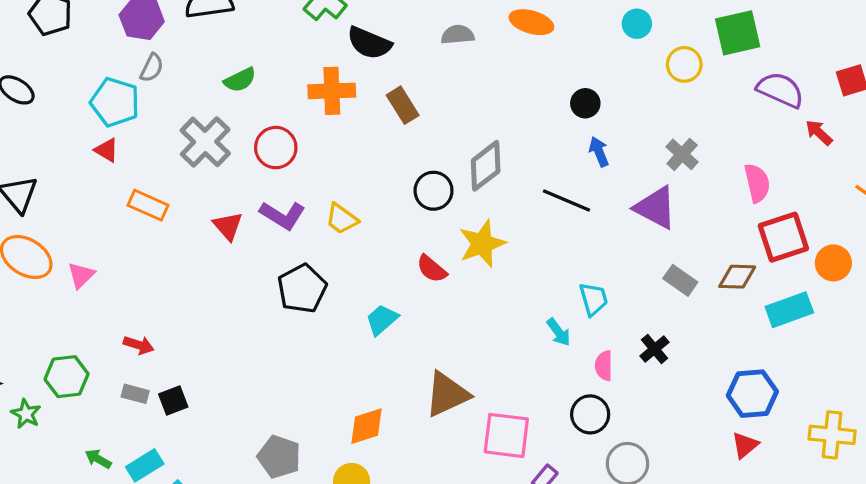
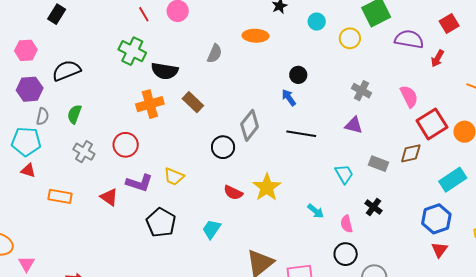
gray semicircle: (458, 35) -> (215, 54), turned 132
green semicircle: (240, 80) -> (74, 114), moved, turned 150
red arrow: (819, 133) -> (437, 58), turned -90
gray cross: (205, 142) -> (84, 152), size x0.7
blue arrow: (599, 152) -> (289, 98), moved
purple triangle: (656, 208) -> (354, 125), size x0.7
yellow star: (482, 244) -> (267, 187), moved
pink triangle: (81, 275) -> (26, 264), moved
cyan trapezoid: (593, 299) -> (344, 174), moved
cyan rectangle: (789, 310) -> (453, 180), moved

